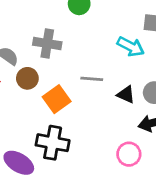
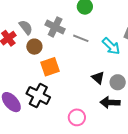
gray line: (92, 79) -> (81, 38), moved
pink circle: (129, 154) -> (77, 117), moved

